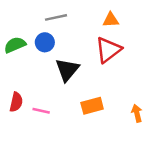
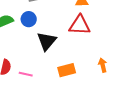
red triangle: (108, 50) -> (80, 25), turned 40
orange arrow: (137, 113) -> (103, 65), moved

